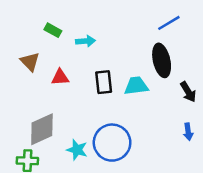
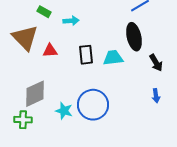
brown triangle: (30, 62) -> (25, 38), size x1.6

